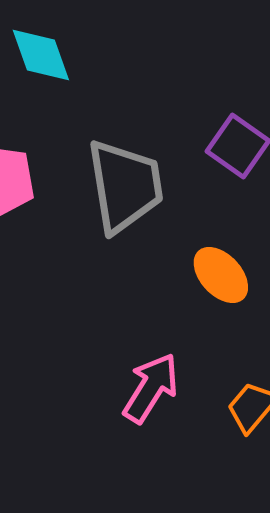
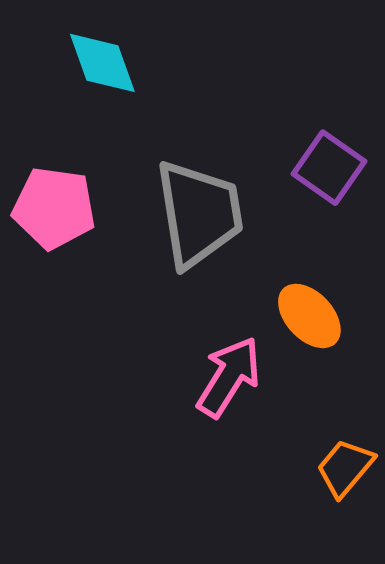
pink arrow: (151, 388) -> (229, 377), moved

